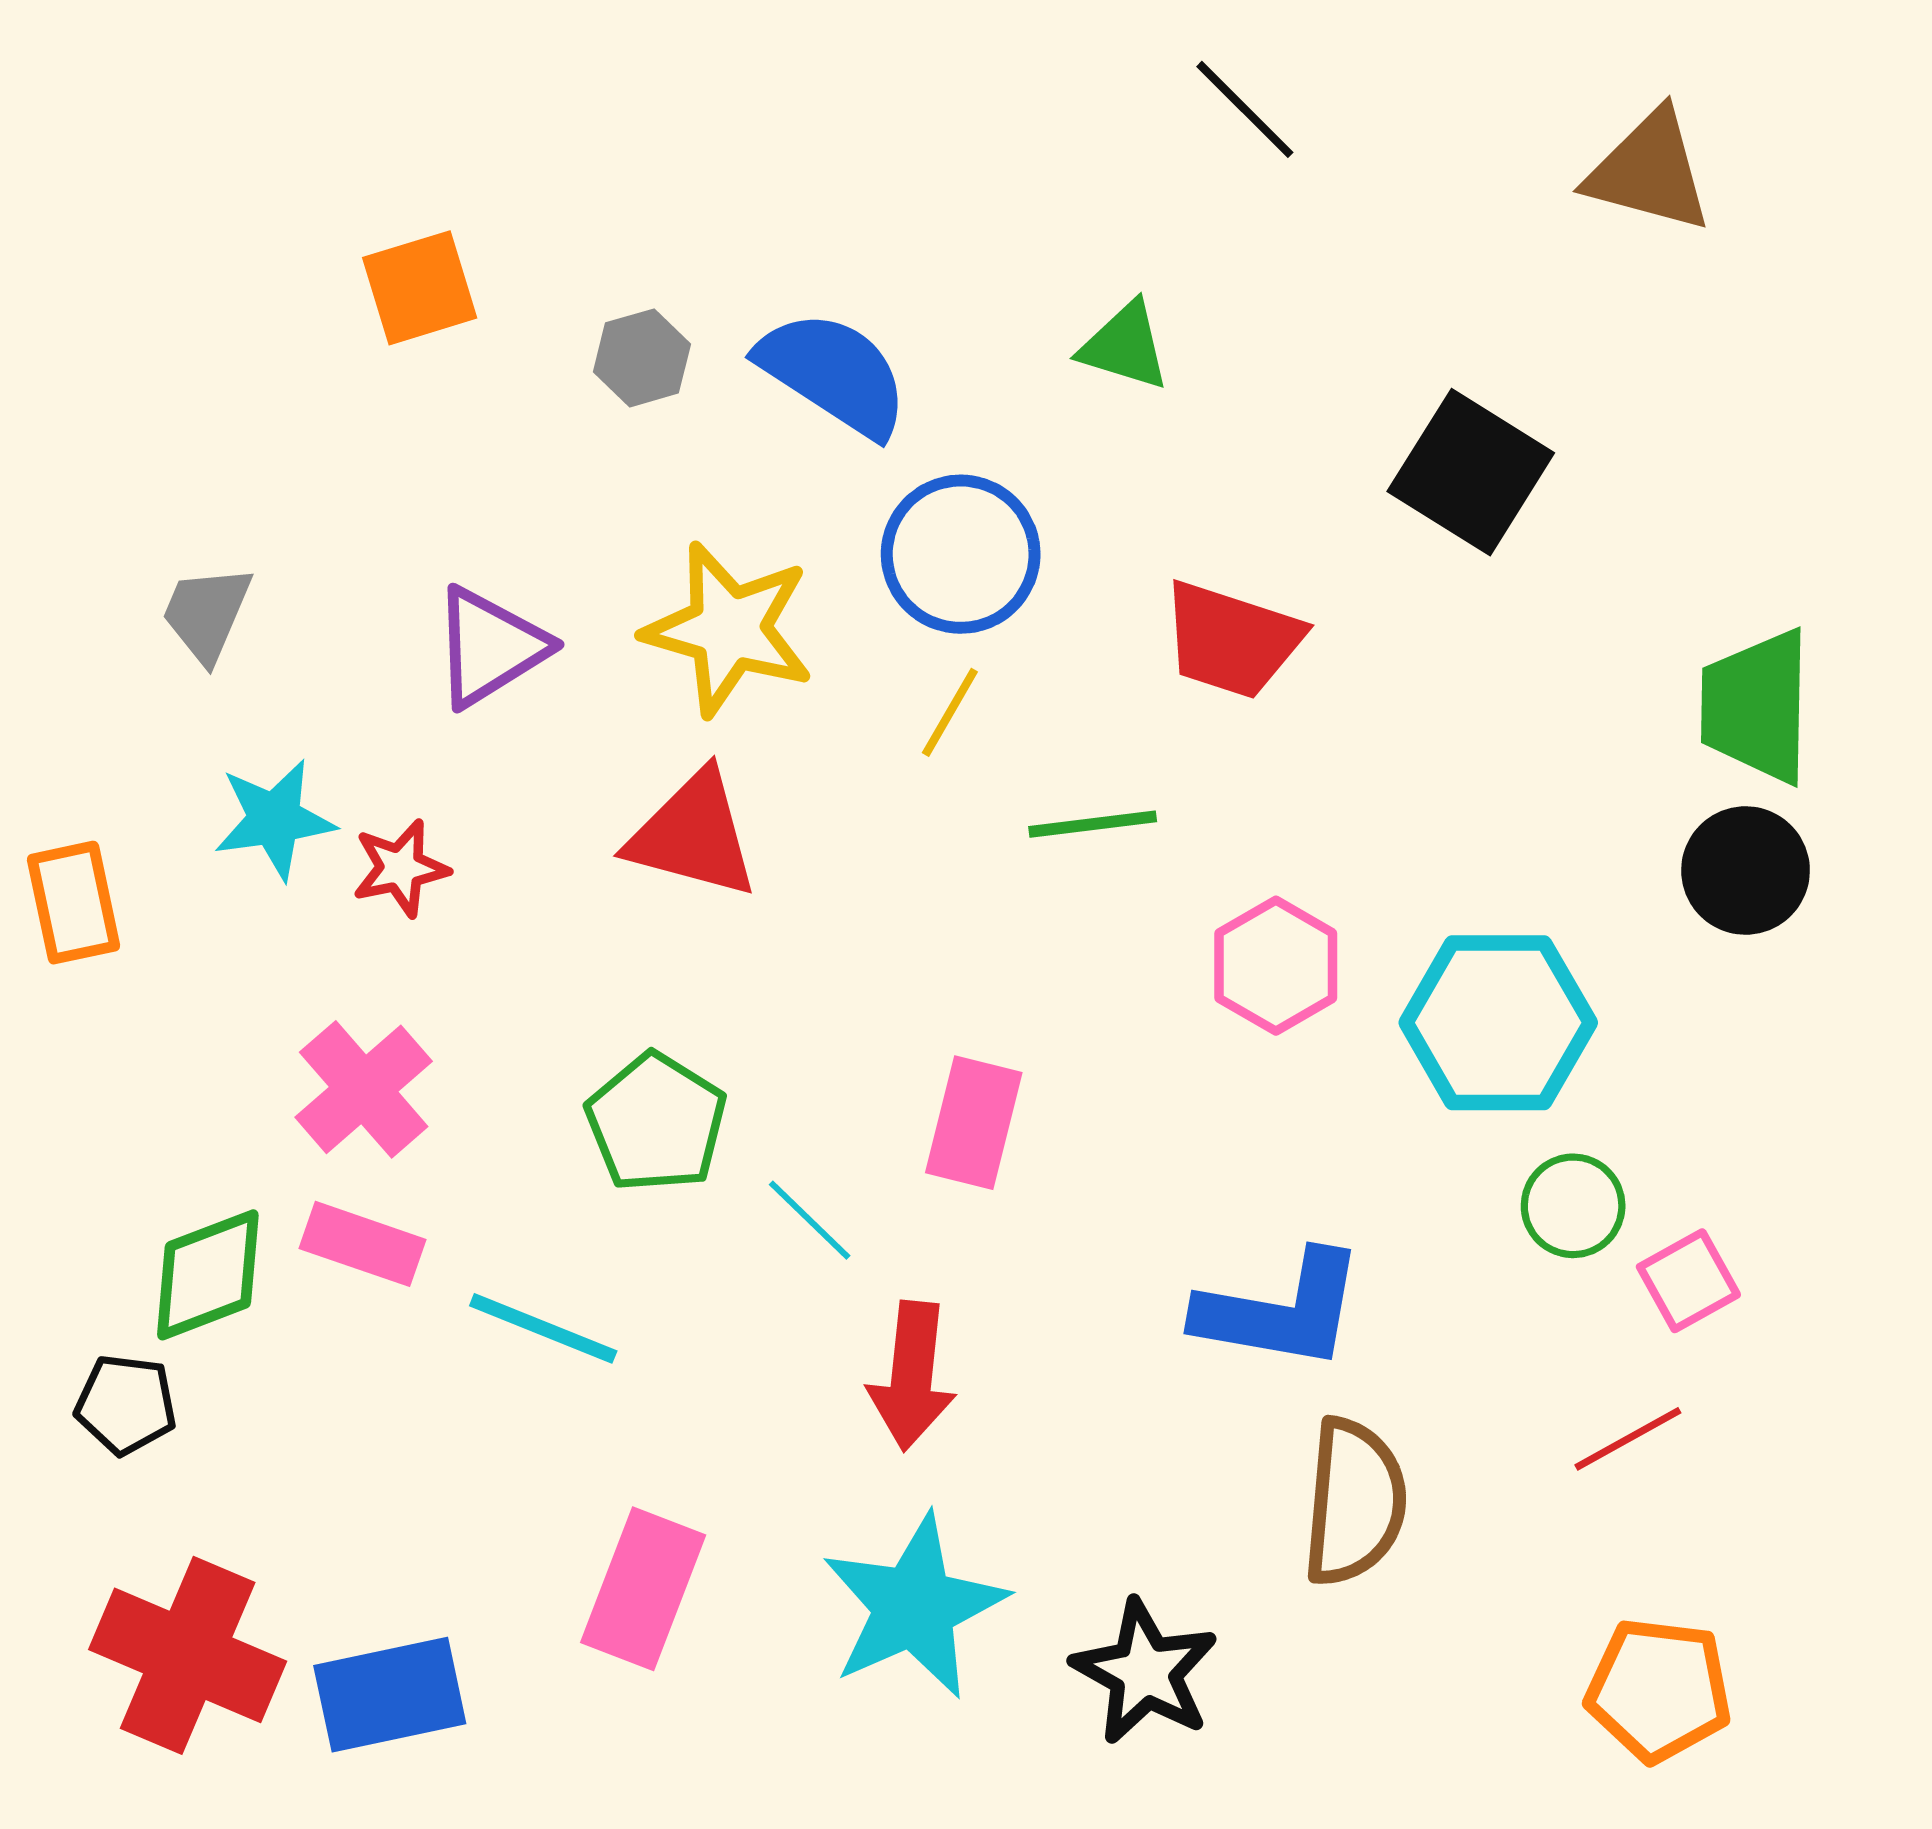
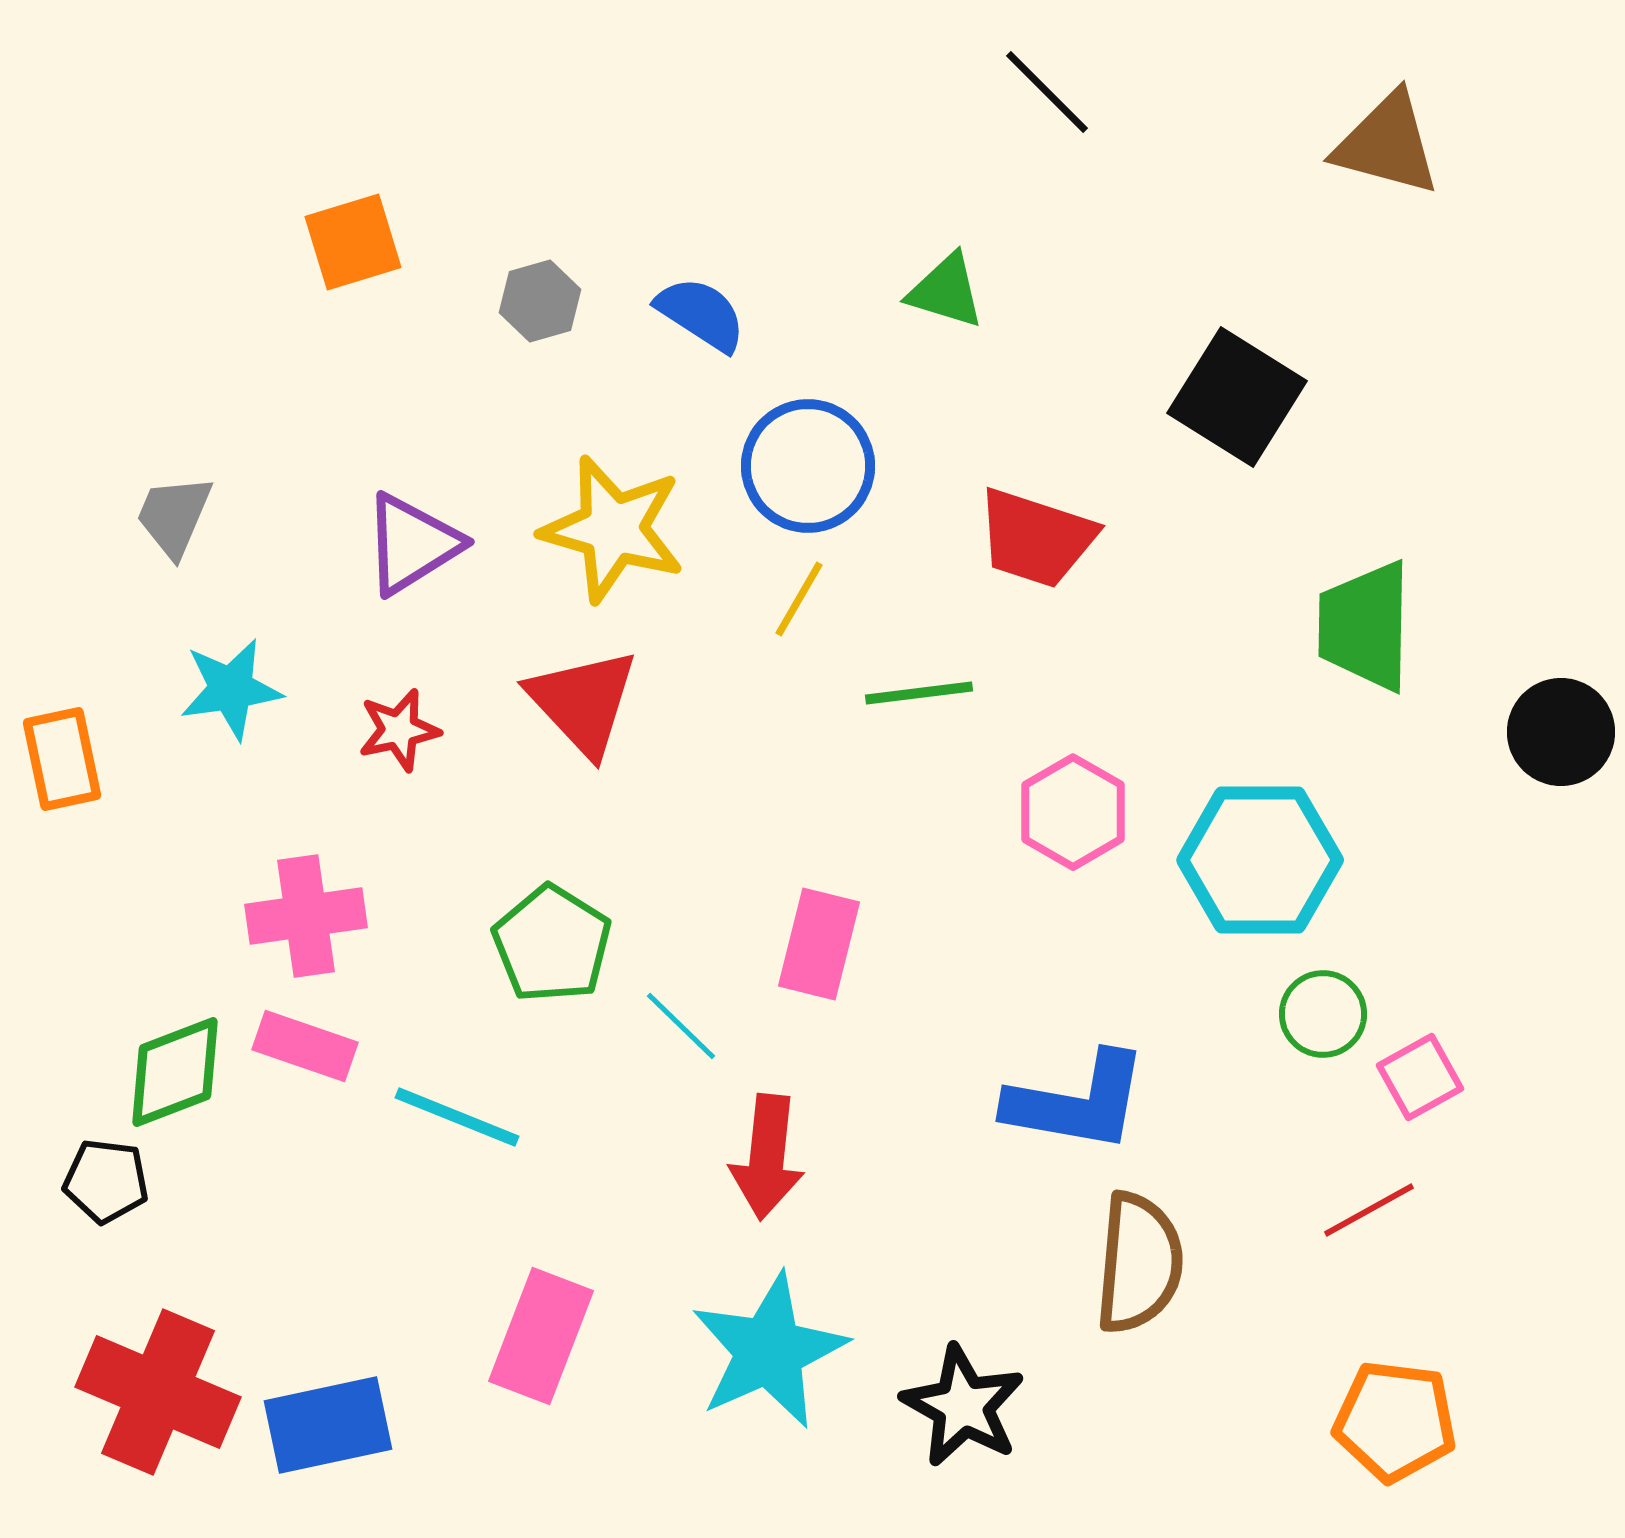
blue semicircle: (833, 373) -> (701, 314), size x0.7
green trapezoid: (1756, 706) -> (1365, 626), moved
red triangle: (693, 835) -> (583, 702), turned 32
red star: (401, 868) -> (399, 730), moved
black circle: (1746, 870) -> (1561, 732), moved
pink cross: (364, 1089) -> (306, 916), turned 33

